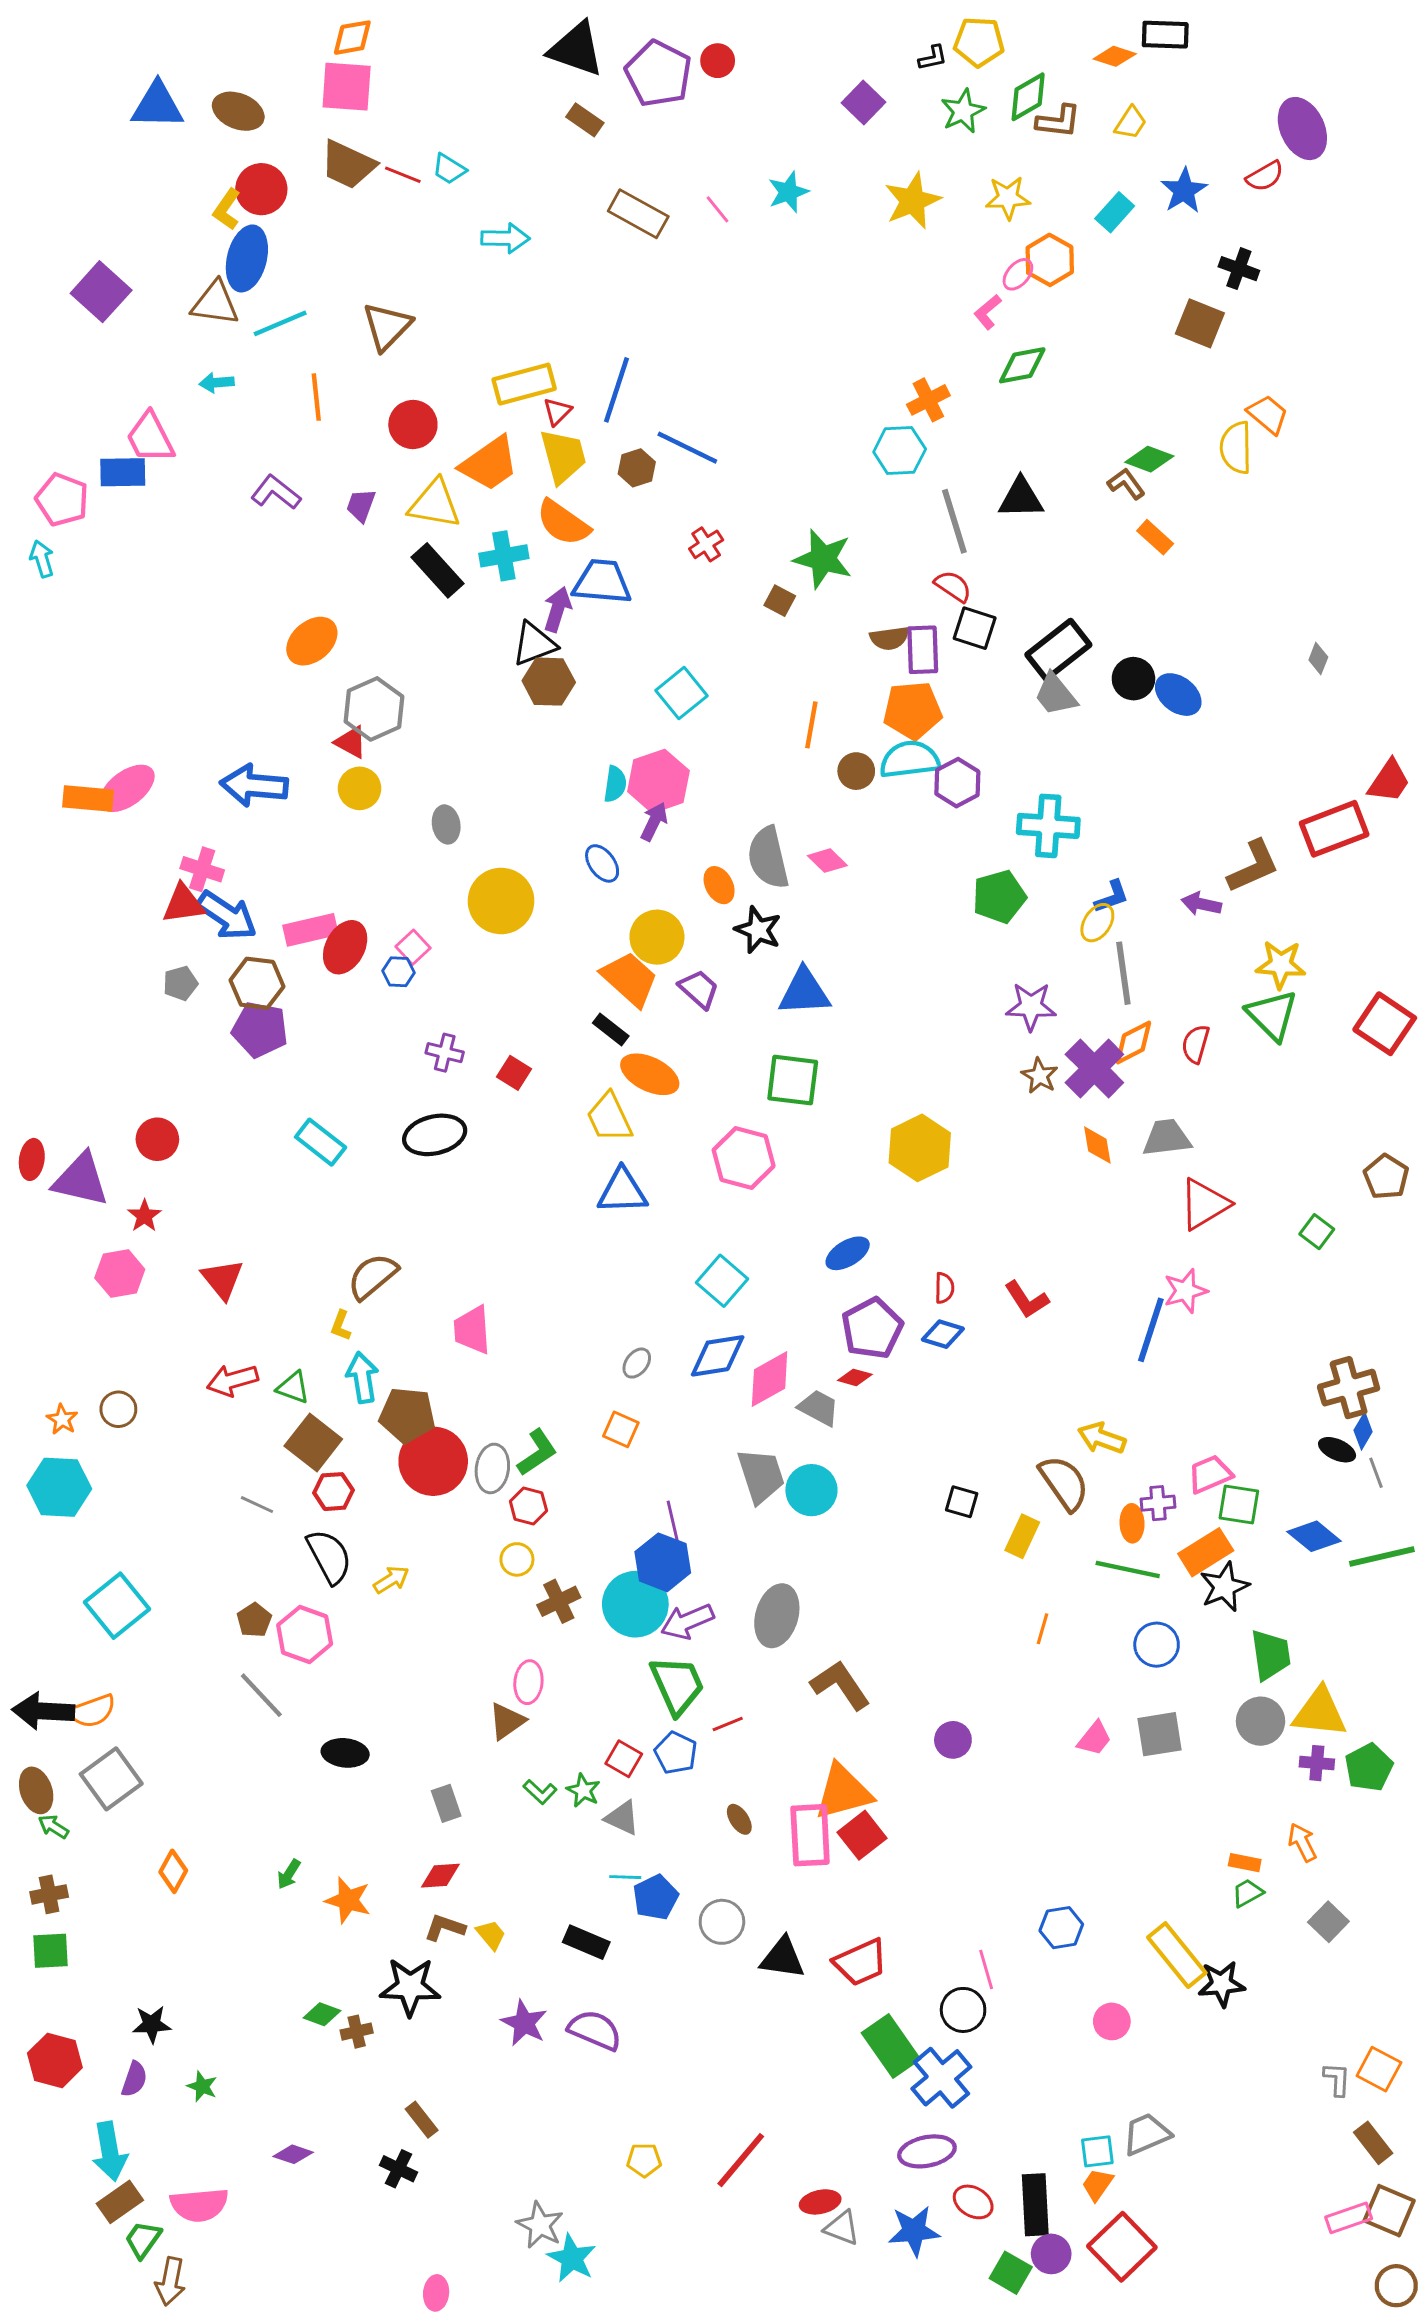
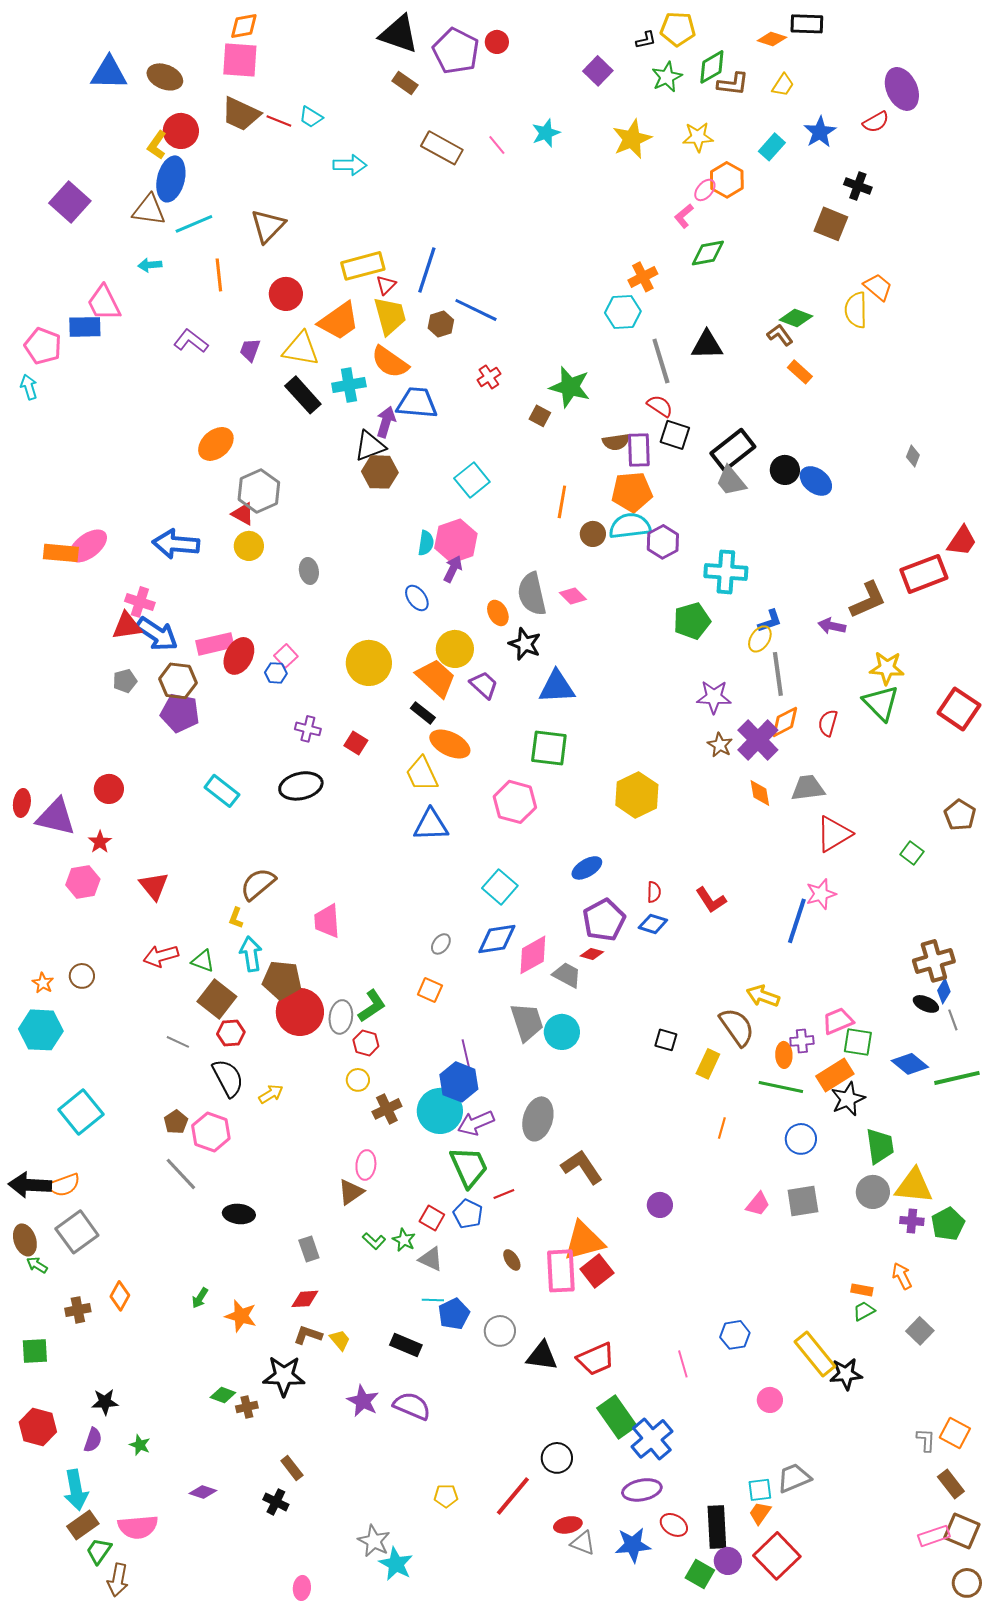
yellow circle: (501, 901) -> (369, 663), moved
brown cross: (49, 1894) -> (78, 1310), moved
black circle: (963, 2010) -> (557, 1458), moved

